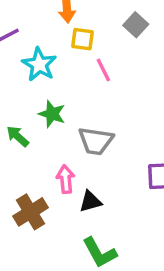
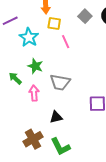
pink arrow: (66, 179) -> (34, 93), moved
brown cross: (31, 212) -> (33, 139), moved

